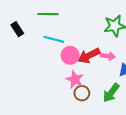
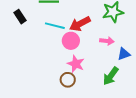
red arrow: (89, 56) -> (80, 24), moved
brown circle: (82, 93) -> (68, 80), moved

